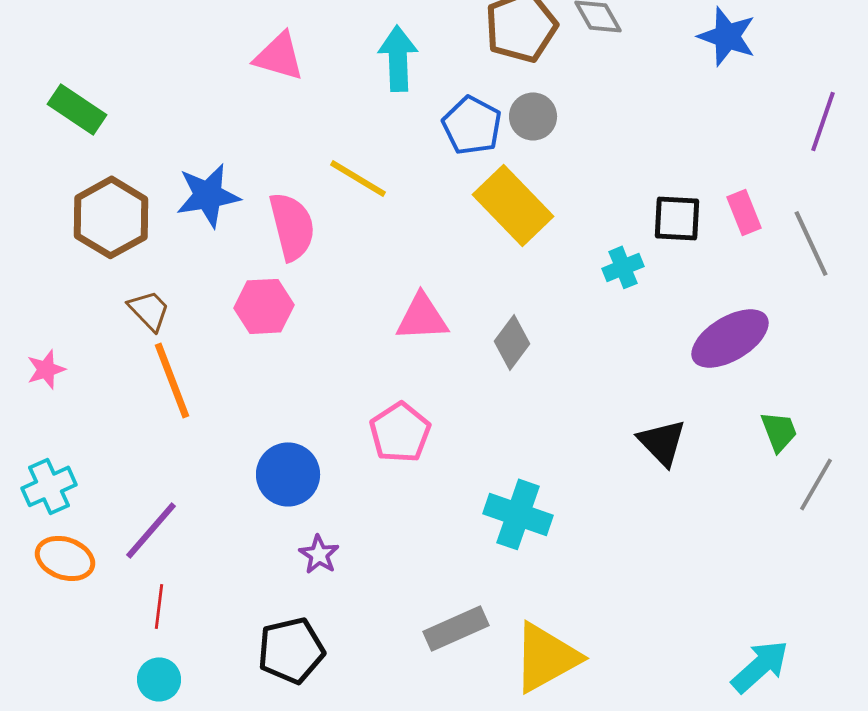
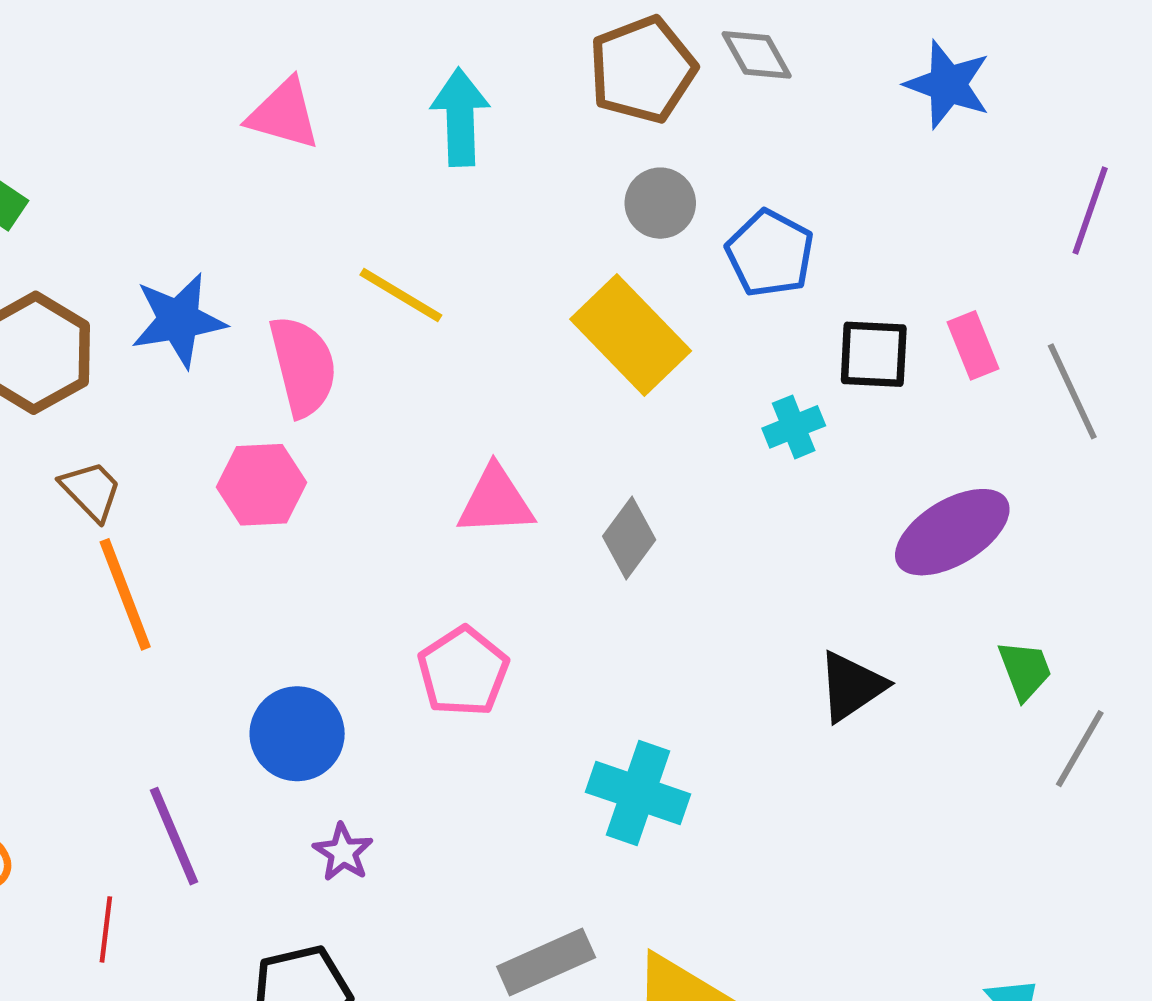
blue pentagon: (472, 125) -> (770, 253), moved
black triangle: (662, 442) -> (851, 686), turned 40
purple line: (151, 530) -> (174, 836), moved, turned -64

